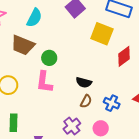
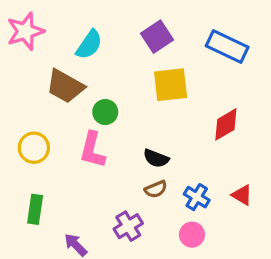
yellow square: (102, 34) -> (171, 85), moved, turned -35
brown semicircle: (86, 101) -> (156, 189), turned 32
pink circle: (101, 128) -> (192, 235), moved

